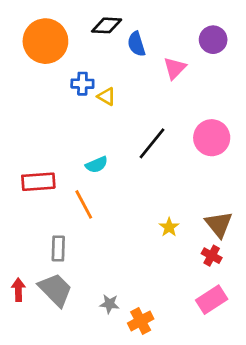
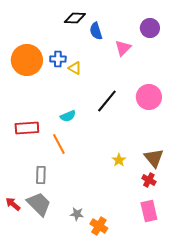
orange circle: (45, 41) -> (27, 60), moved
red arrow: (18, 290) -> (13, 204), turned -49
pink rectangle: (212, 300) -> (149, 211), turned -70
orange cross: (141, 321) -> (99, 226), turned -30

